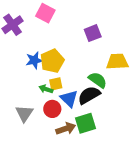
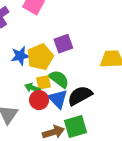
purple square: (93, 33) -> (63, 44), moved
green semicircle: (98, 80) -> (59, 79), moved
red circle: (52, 109) -> (39, 100), moved

